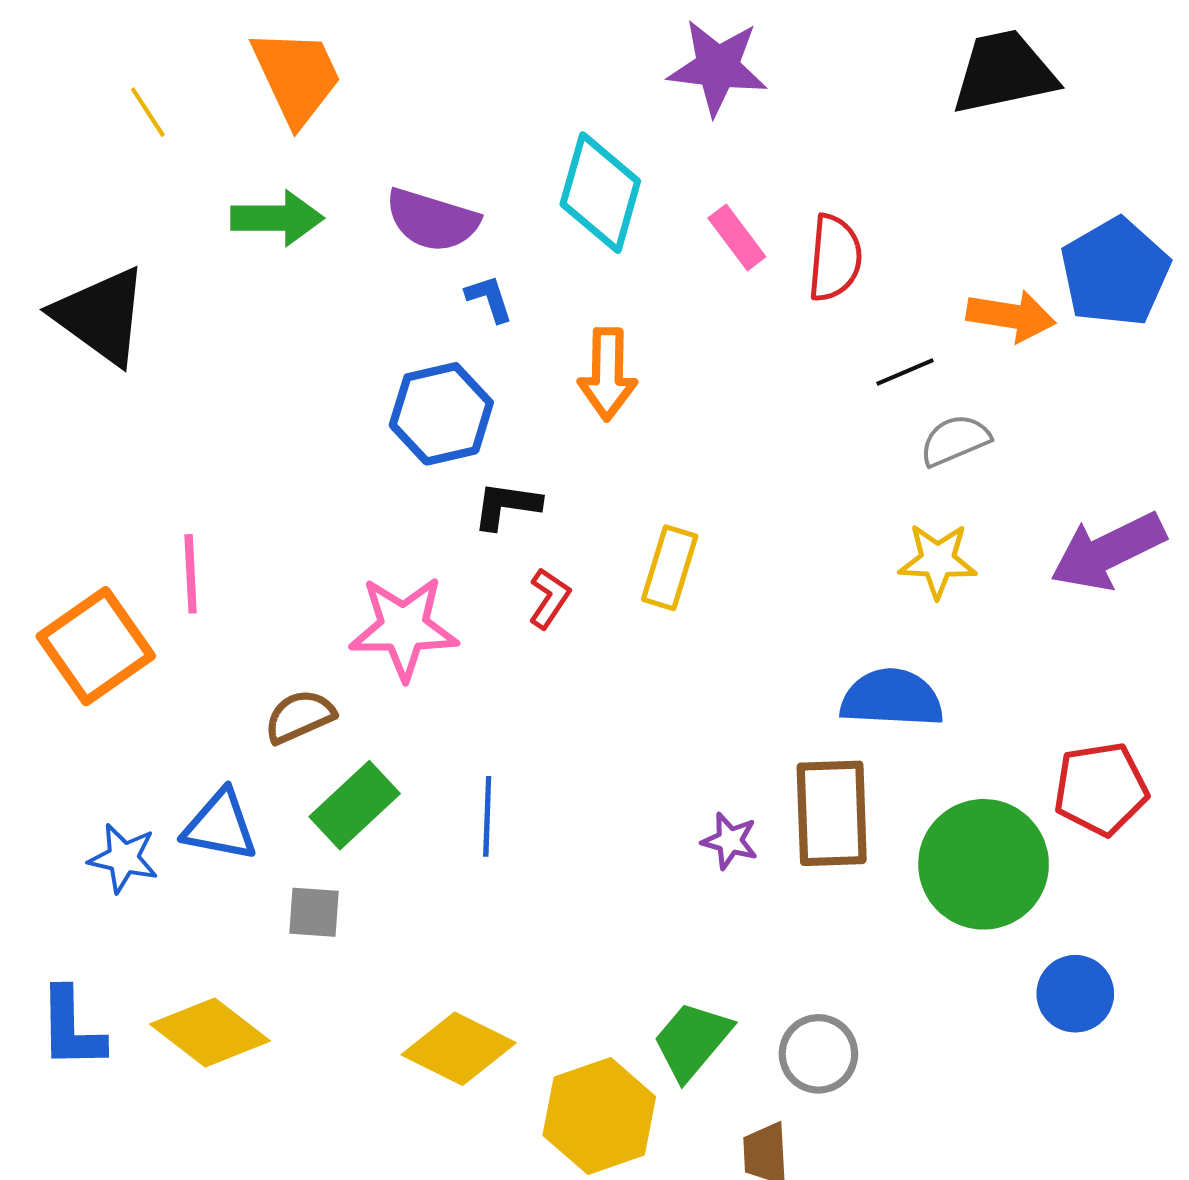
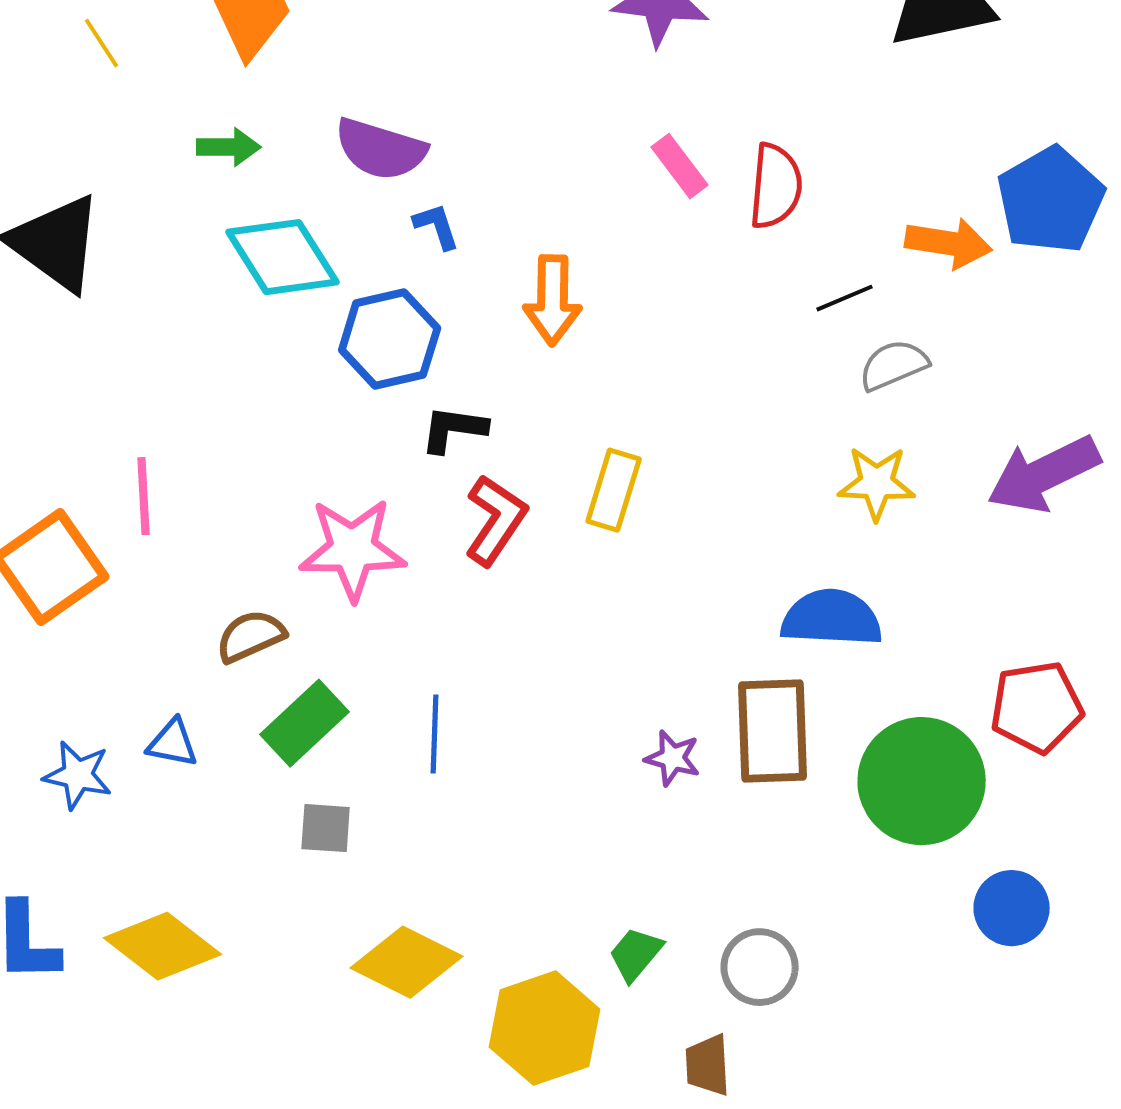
cyan diamond: (600, 193) -> (283, 257), moved, turned -48
green arrow: (277, 218) -> (229, 147), size x0.7
red L-shape: (549, 598) -> (496, 520), size x1.5
blue triangle: (220, 826) -> (173, 743), size x0.7
gray square: (314, 912) -> (326, 828), moved
green trapezoid: (692, 1041) -> (636, 954), size x0.7

